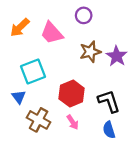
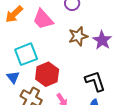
red hexagon: (72, 94) -> (47, 74), moved

